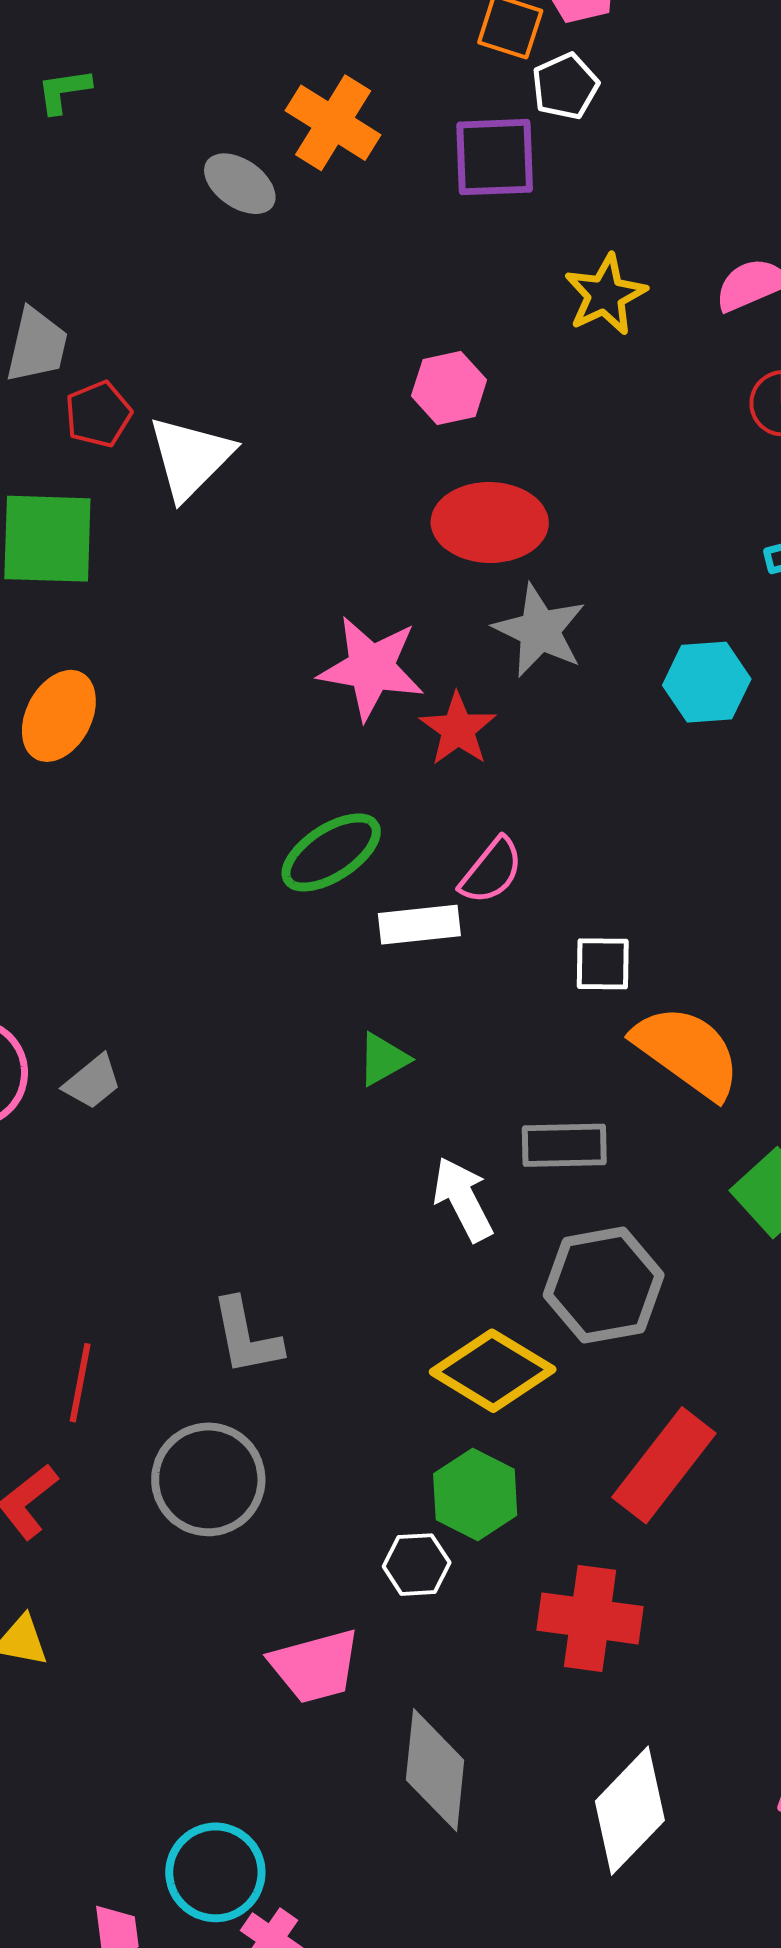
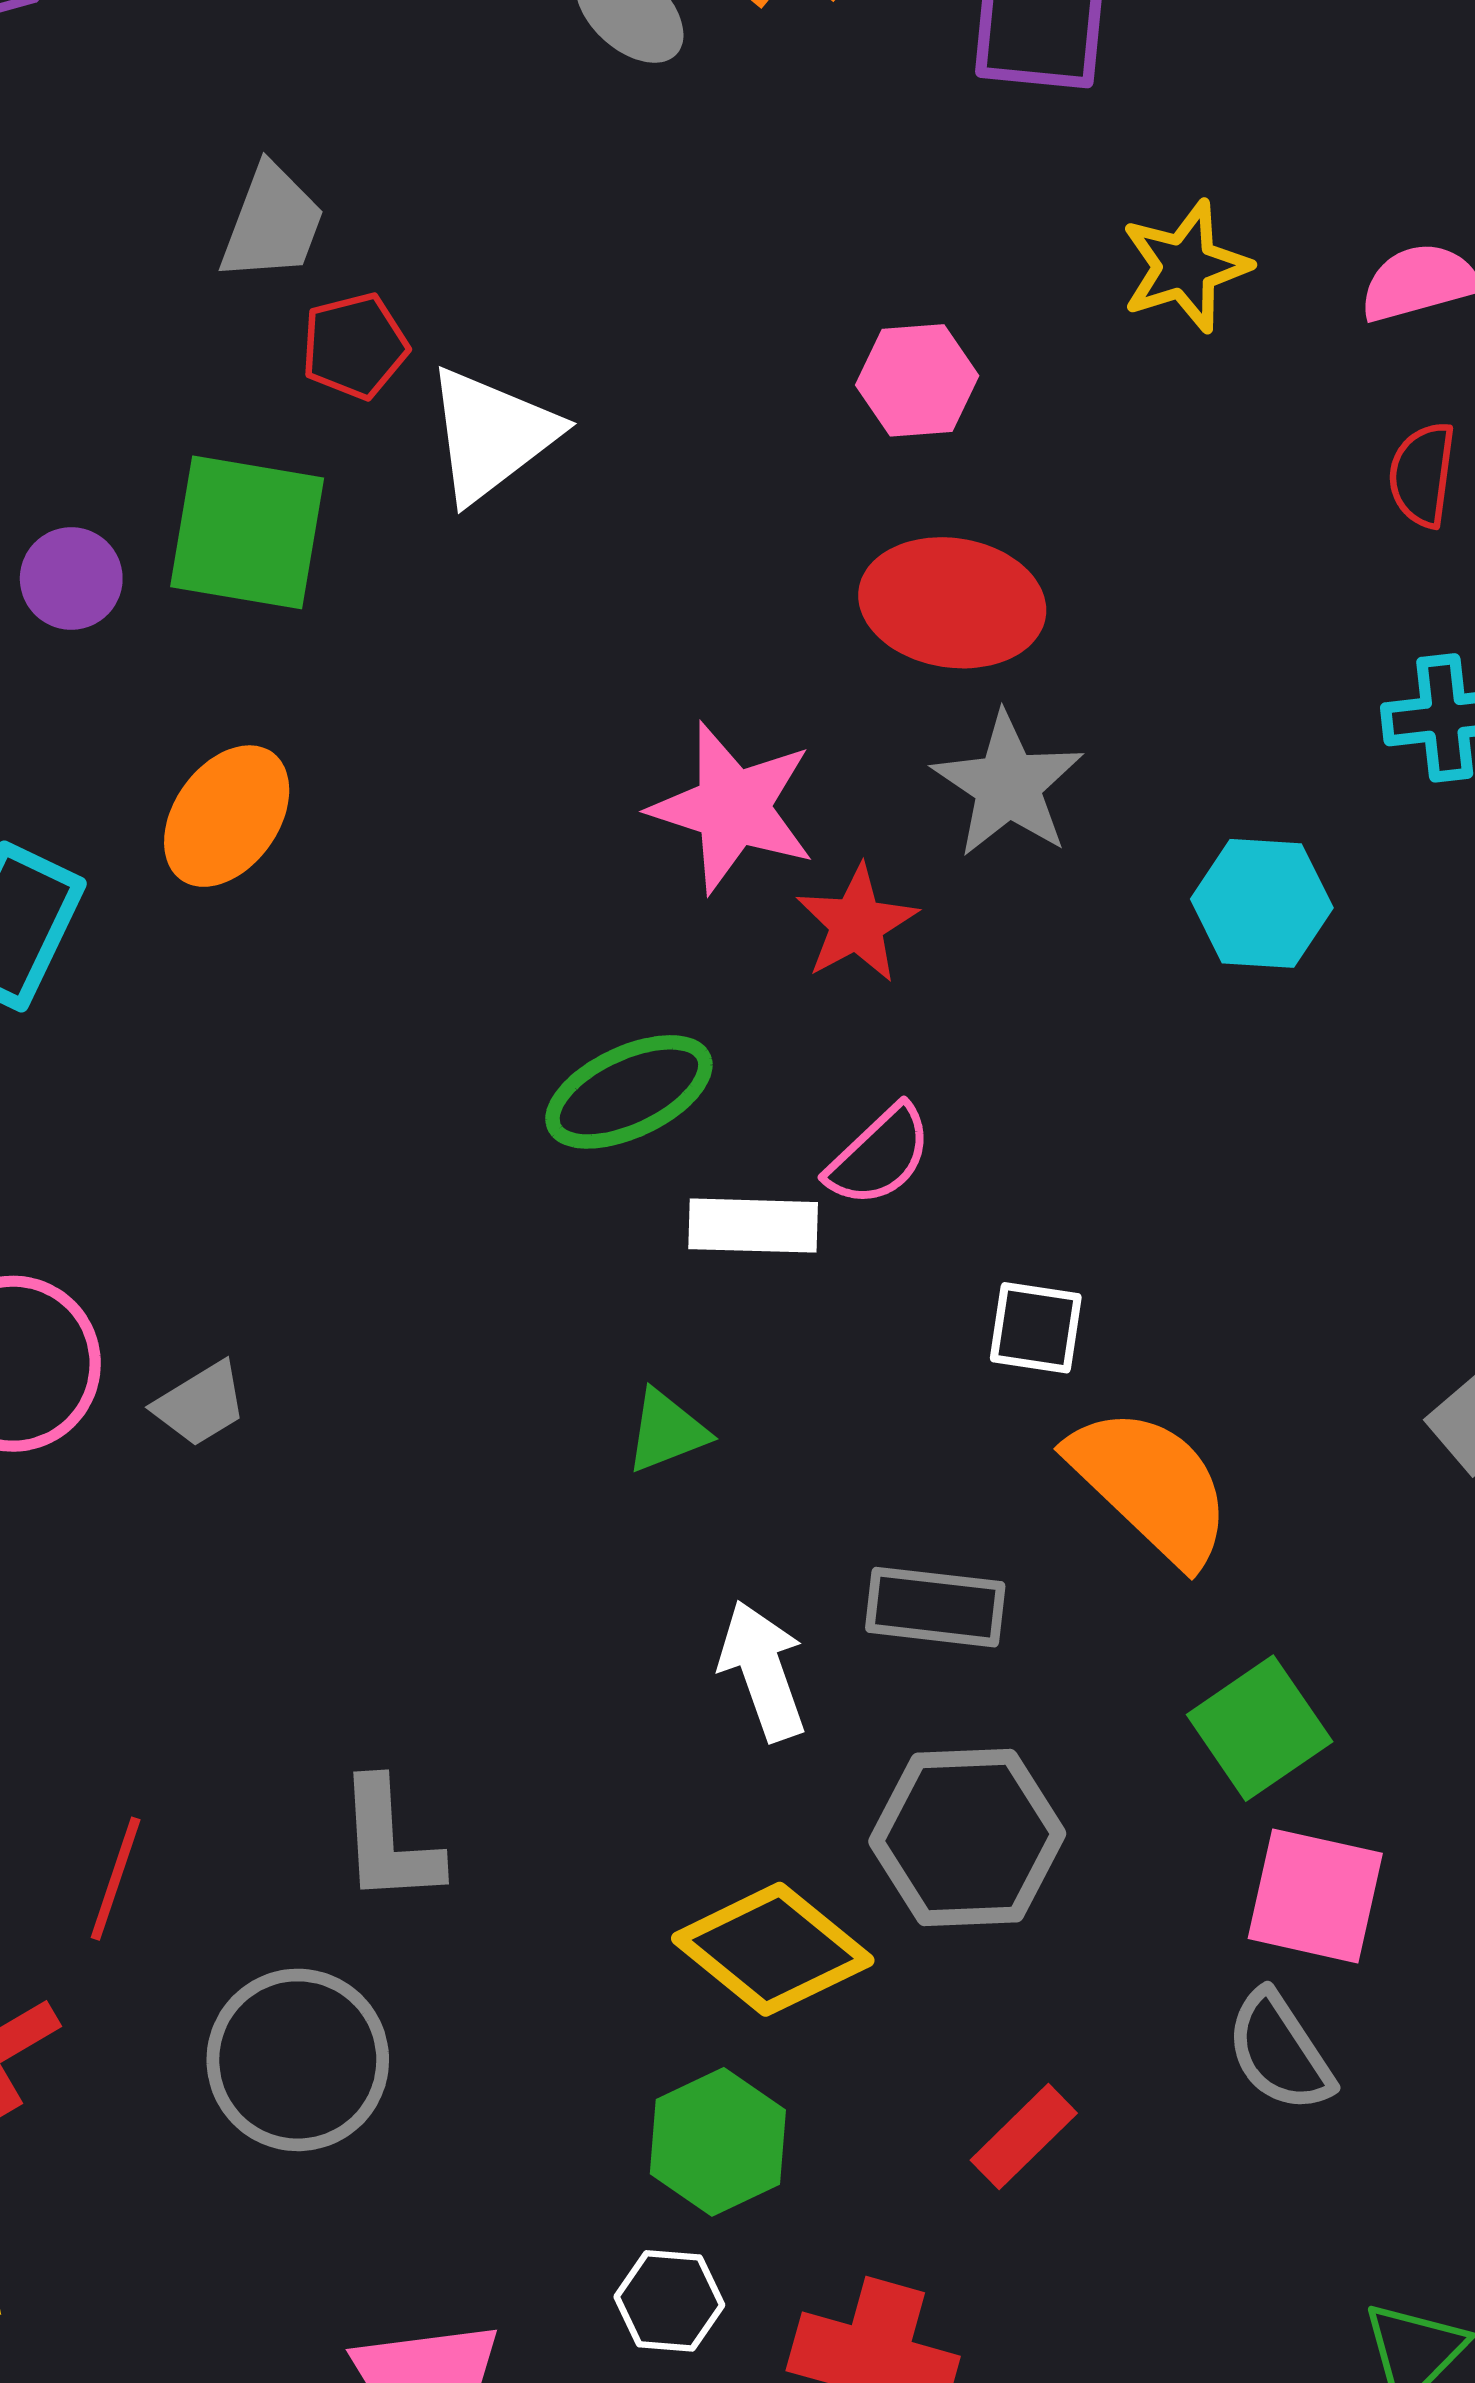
red rectangle: (664, 1465) -> (1024, 2137), size x0.6
white hexagon: (417, 1565) -> (669, 2301), moved

